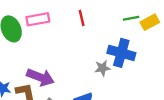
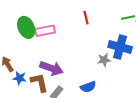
pink rectangle: (38, 19) -> (45, 31), moved

